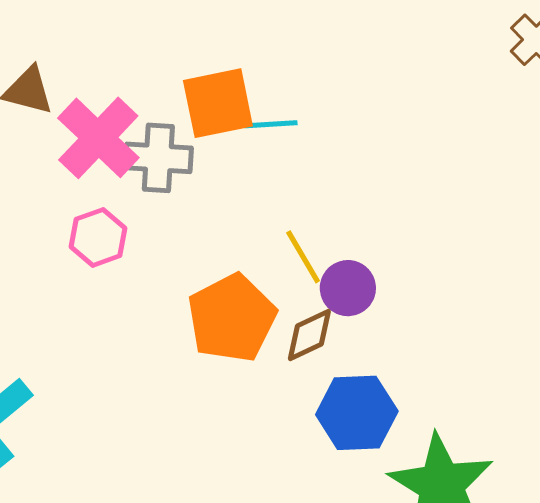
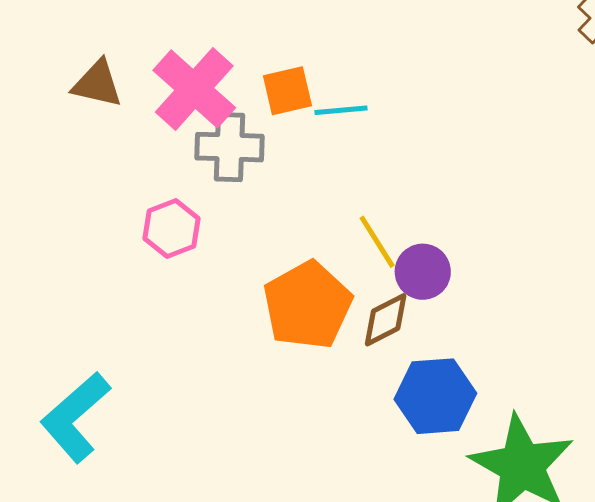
orange square: (218, 103) -> (287, 91), size x0.7
pink cross: (98, 138) -> (194, 89), moved

